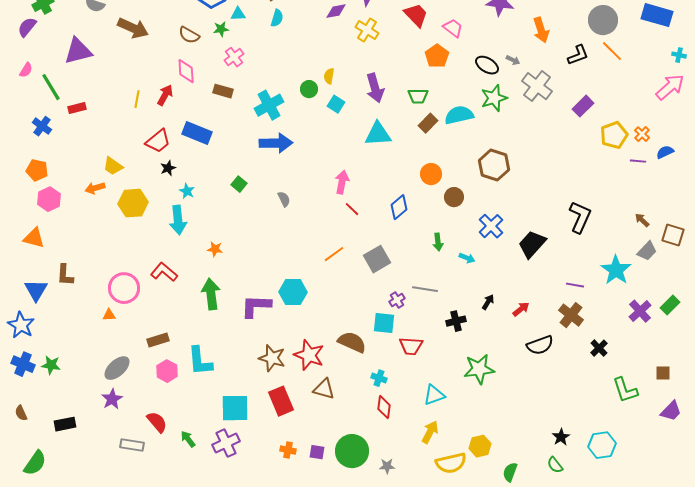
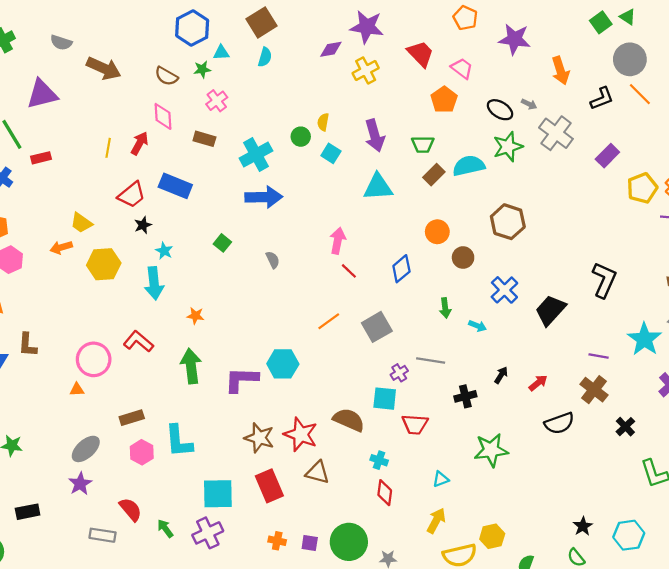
yellow cross: (367, 30) -> (366, 71), turned 30
cyan triangle: (434, 395) -> (441, 479), size x0.7

